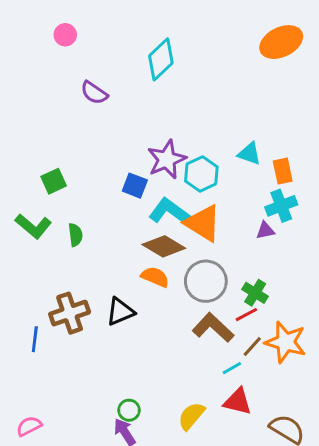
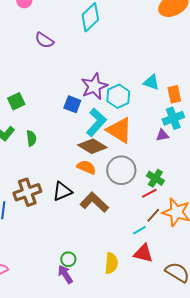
cyan L-shape: (170, 212) -> (96, 122), turned 96
brown L-shape: (213, 328) -> (94, 202), moved
yellow semicircle: (191, 416) -> (111, 263), turned 145

